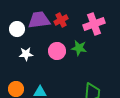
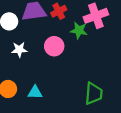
green star: (79, 48) -> (79, 30), moved

